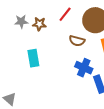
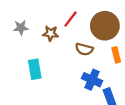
brown star: (39, 24) -> (51, 33), moved

